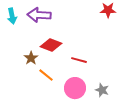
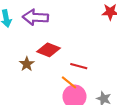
orange line: (46, 75) -> (69, 82), moved

